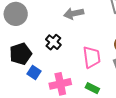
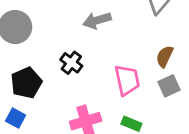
blue square: (34, 72) -> (16, 118), moved

